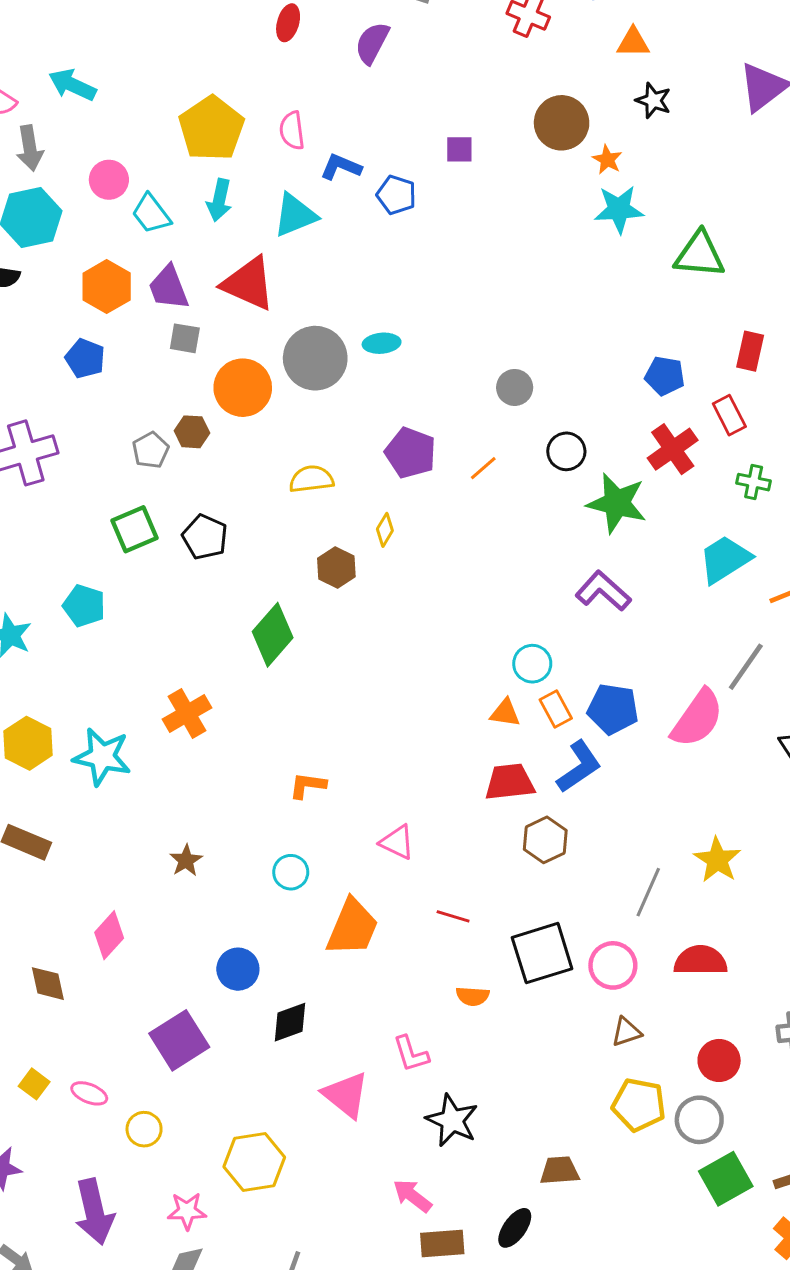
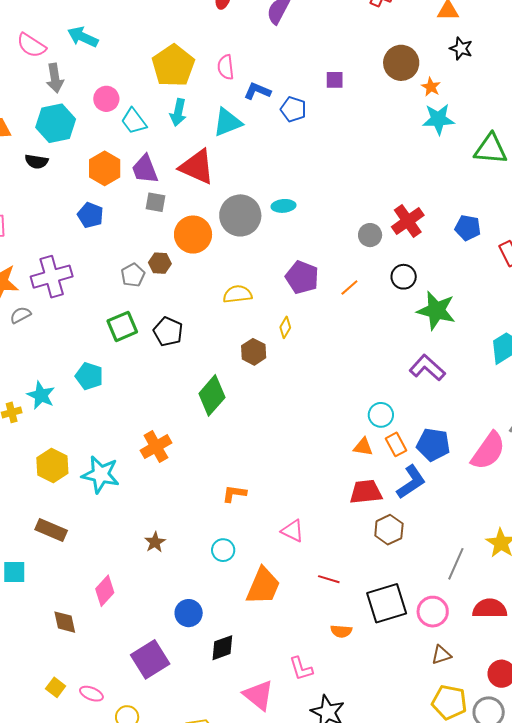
red cross: (673, 449) -> (408, 221), moved

